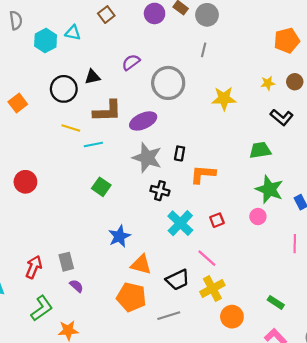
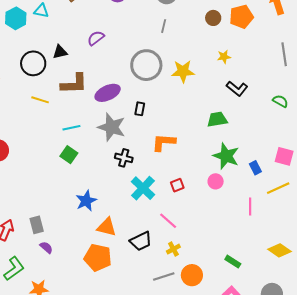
brown circle: (295, 82) -> (213, 18), moved
gray circle: (168, 83) -> (146, 65), moved
cyan line: (93, 144) -> (71, 128), moved
black rectangle: (180, 153) -> (140, 109), moved
yellow cross: (212, 289) -> (173, 249), size x0.6
gray line: (169, 316) -> (164, 277), moved

